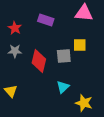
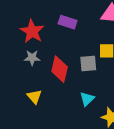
red star: (15, 28) -> (32, 31), size x1.5
yellow triangle: (11, 91) -> (34, 97), moved

